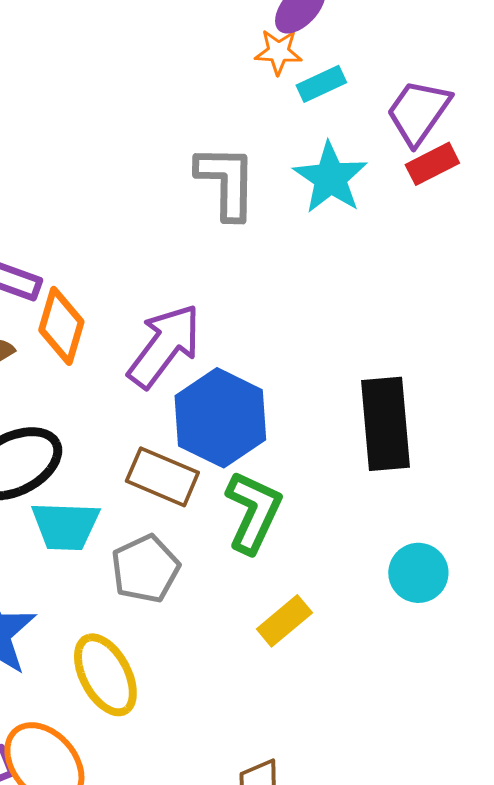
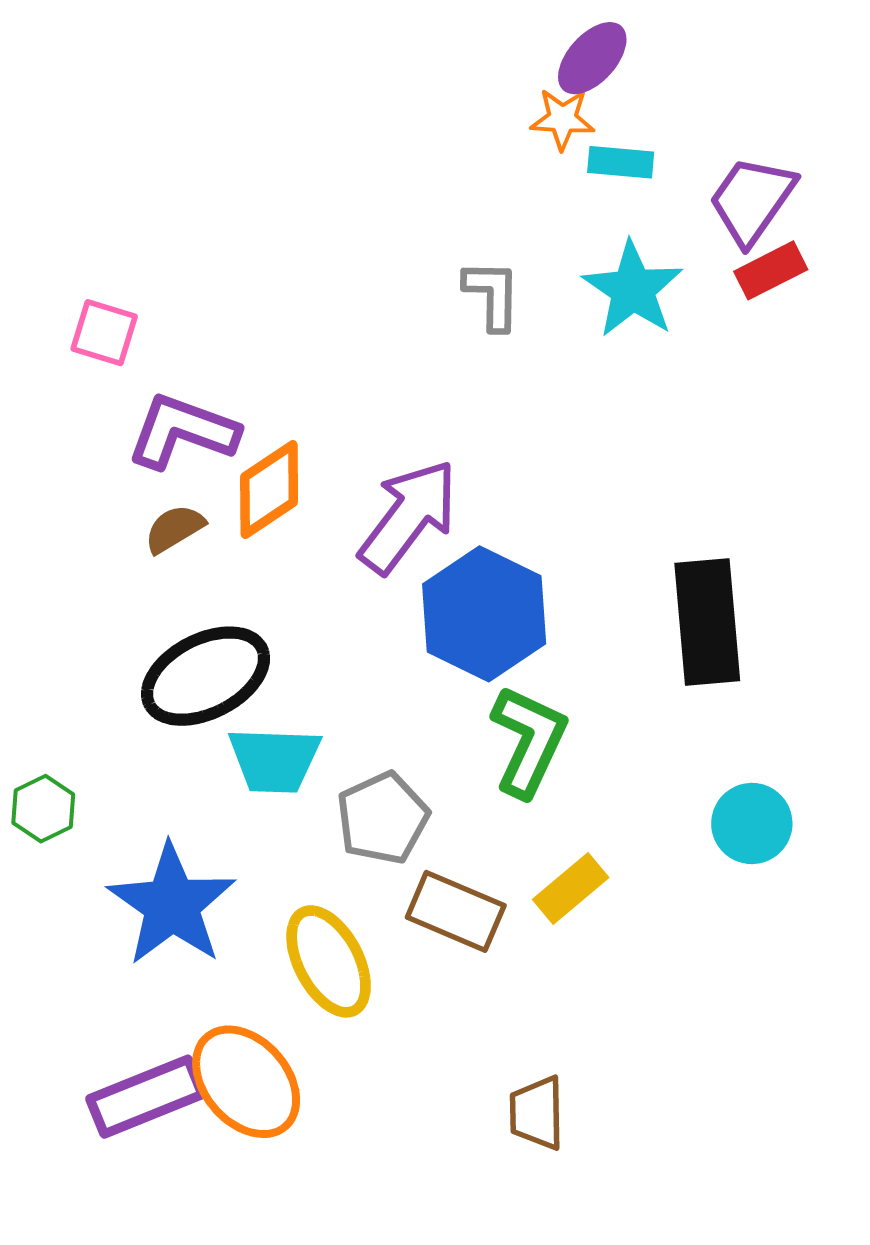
cyan rectangle: (321, 84) -> (621, 162), turned 30
gray L-shape: (226, 182) -> (492, 295), size x0.7
orange diamond: (61, 326) -> (269, 489), turned 40
brown rectangle: (162, 477) -> (456, 911), moved

